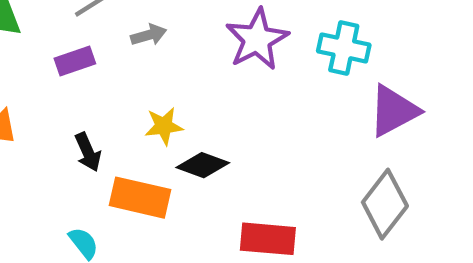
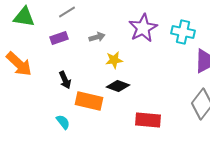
gray arrow: (149, 35) -> (97, 37), moved
yellow star: (164, 126) -> (114, 60), moved

